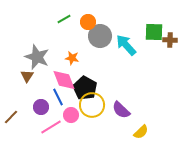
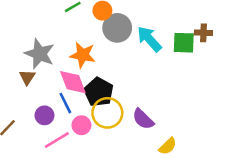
green square: (154, 32) -> (184, 43), moved
orange star: (72, 58) -> (83, 55), size x1.5

